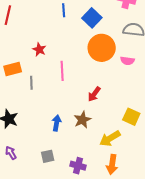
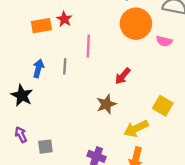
orange rectangle: (13, 69) -> (41, 26), moved
gray line: (31, 83) -> (65, 66), moved
blue arrow: (57, 123) -> (38, 68), moved
gray square: (48, 156) -> (45, 147), moved

